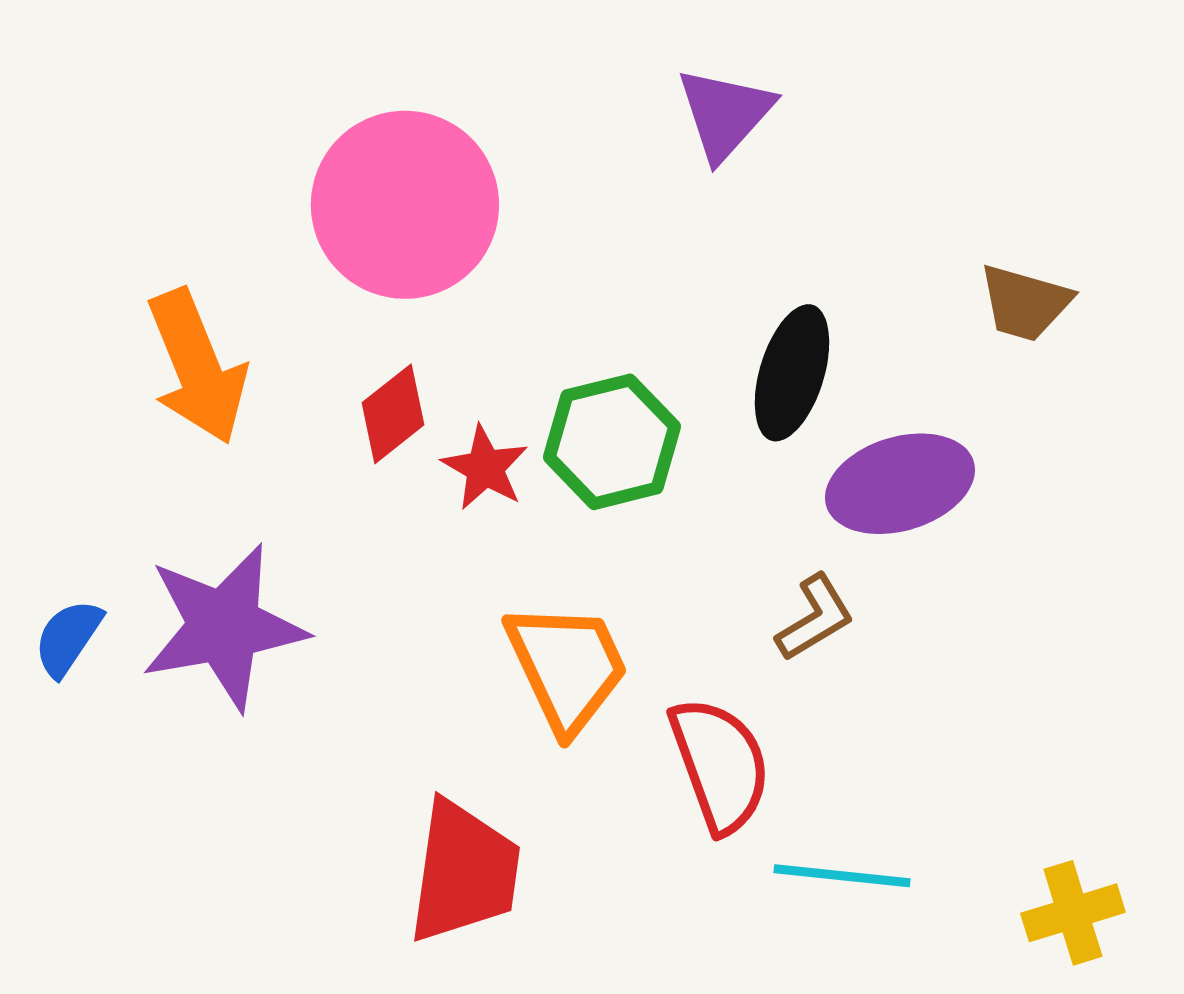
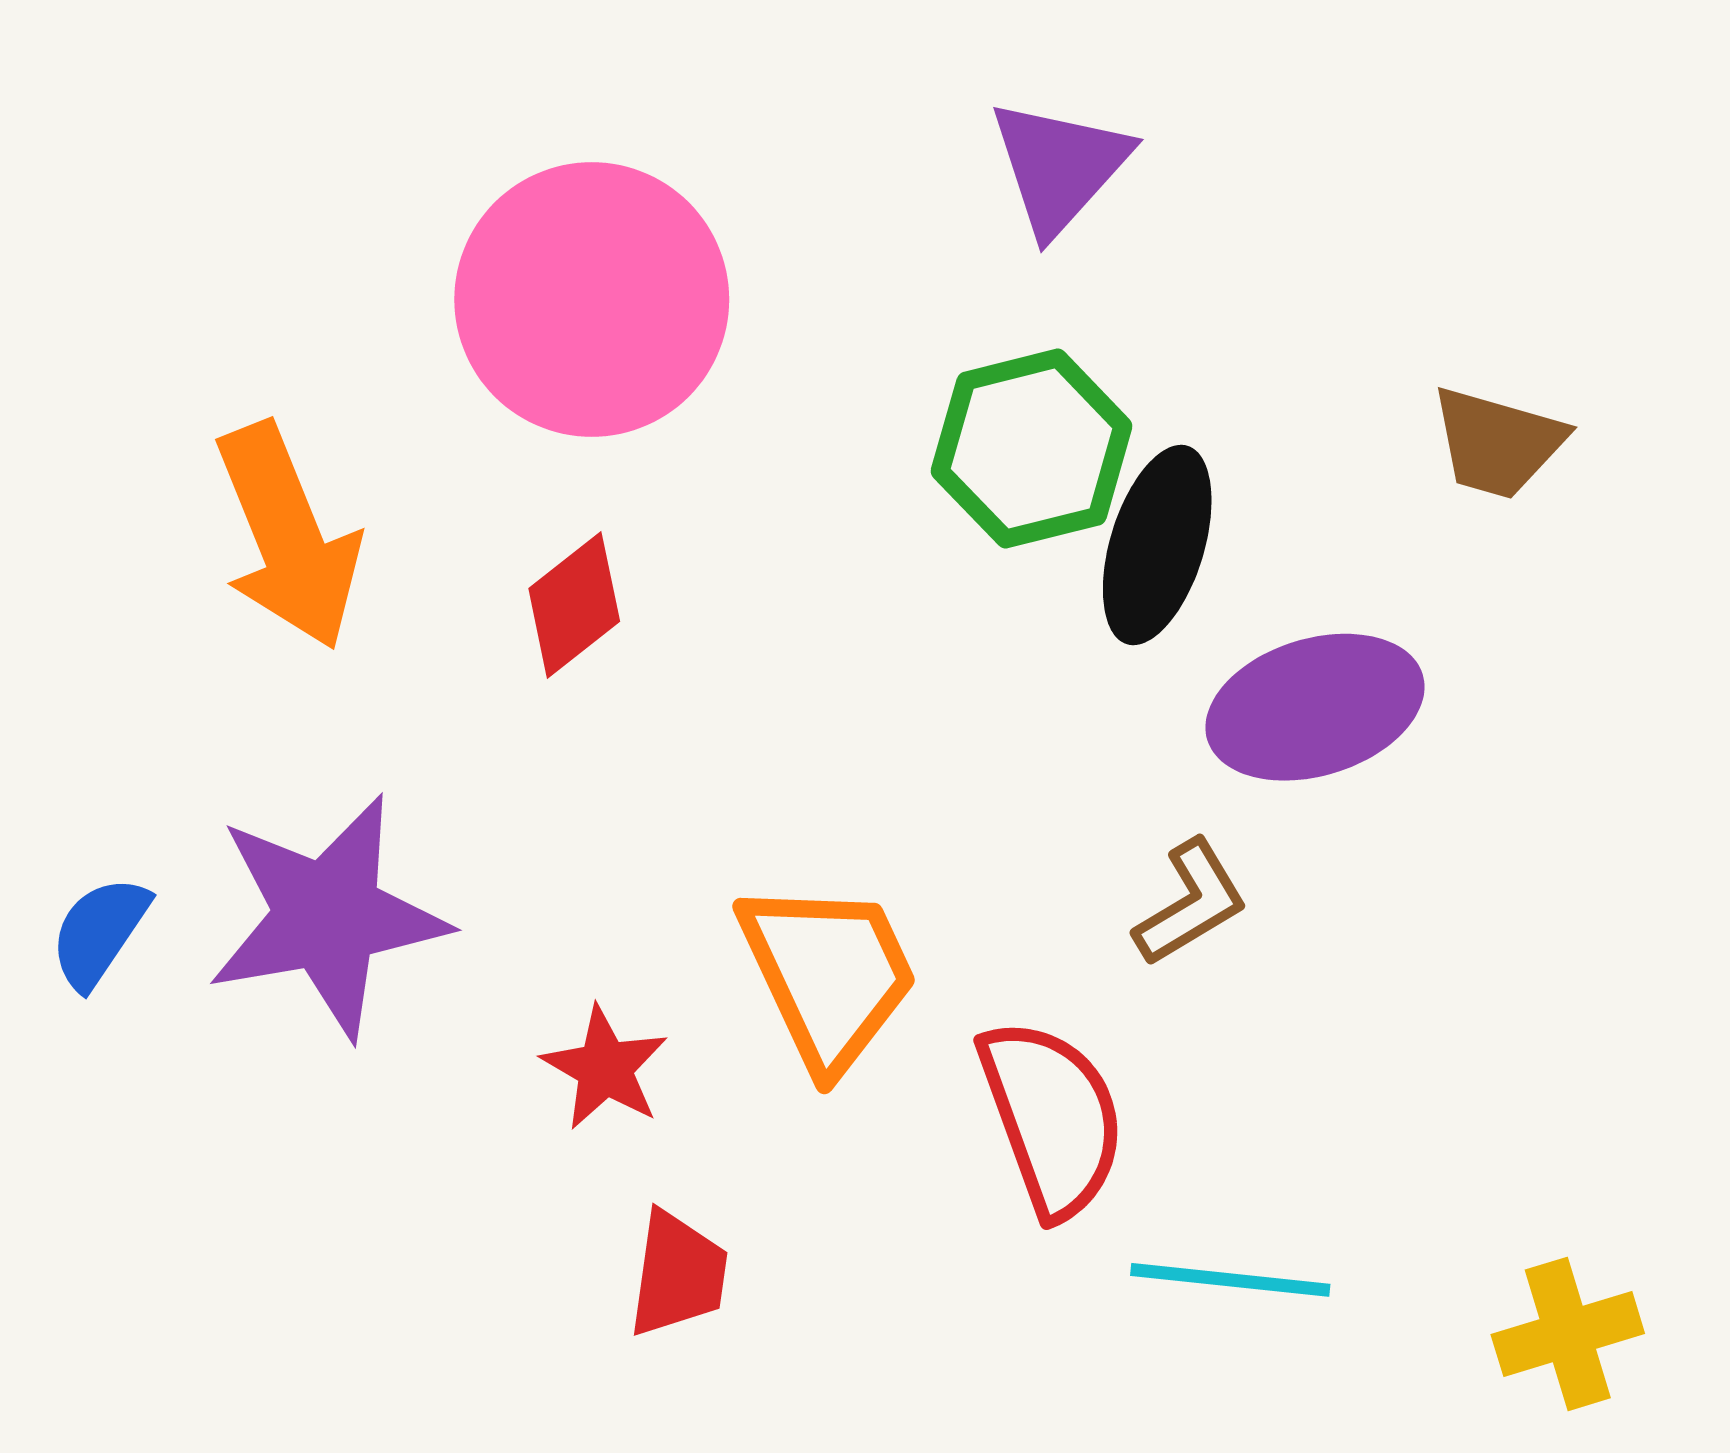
green hexagon: (612, 442) -> (1032, 449), moved
red star: (485, 468) -> (605, 1068), moved
red trapezoid: (464, 872) -> (678, 1274), size x0.6

